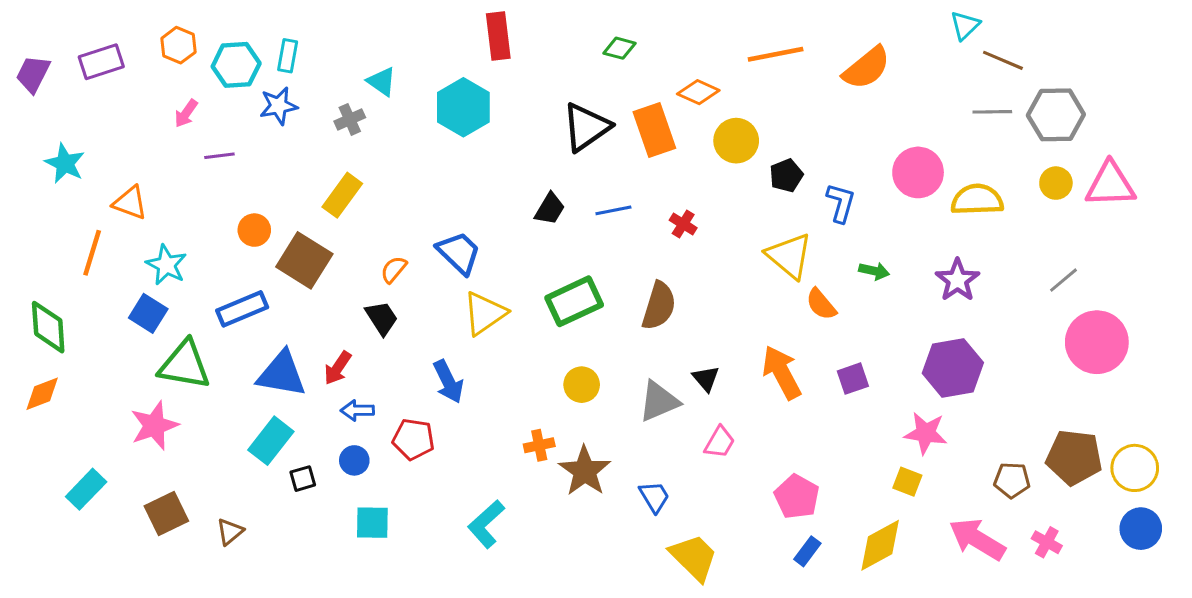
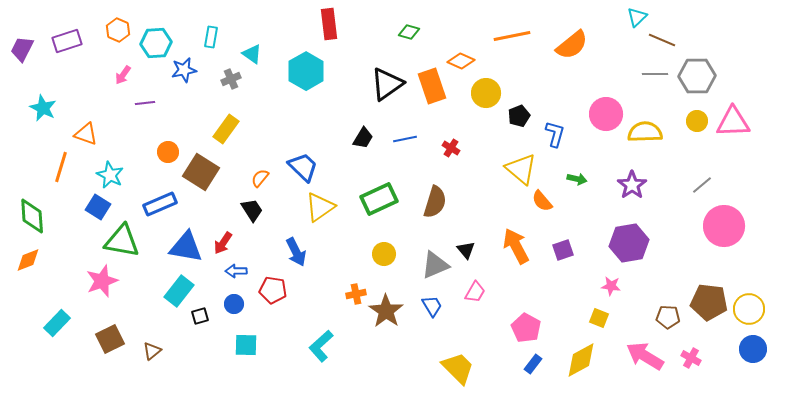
cyan rectangle: (288, 56) -> (211, 37), moved
pink star: (926, 433) -> (611, 286), size x0.7
blue trapezoid: (654, 497) -> (432, 306), moved

